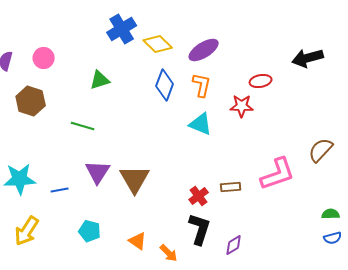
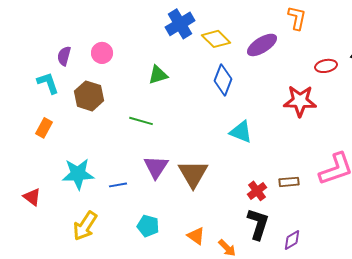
red ellipse: (261, 81) -> (326, 66), moved
orange L-shape: (202, 85) -> (297, 18), moved
red star: (242, 106) -> (300, 101), size x1.4
cyan triangle: (201, 124) -> (241, 132), moved

